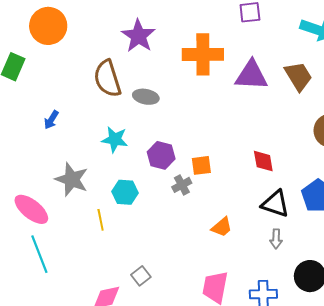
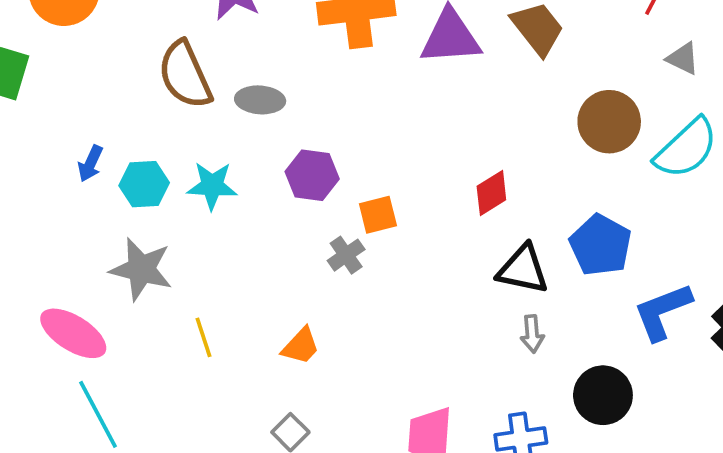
purple hexagon: (161, 155) -> (312, 175), moved
red diamond: (263, 161) -> (491, 193), turned 75
cyan hexagon: (125, 192) -> (144, 184), moved
orange trapezoid: (222, 227) -> (301, 346), moved

